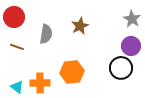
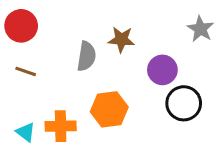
brown star: (80, 26) -> (121, 40), turned 30
gray semicircle: (46, 34) -> (86, 56), moved
purple circle: (131, 46) -> (162, 70), moved

